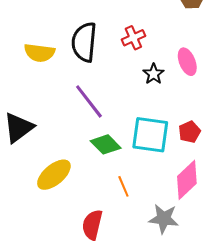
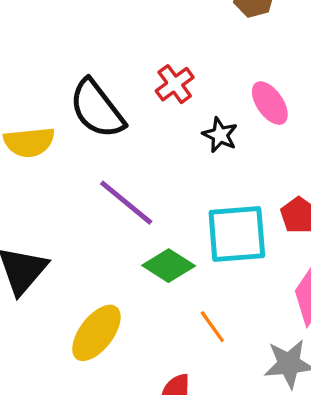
black semicircle: (84, 42) -> (97, 109), turned -30

